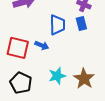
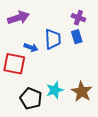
blue arrow: (42, 45) -> (31, 47), moved
black pentagon: (21, 83) -> (31, 98), moved

